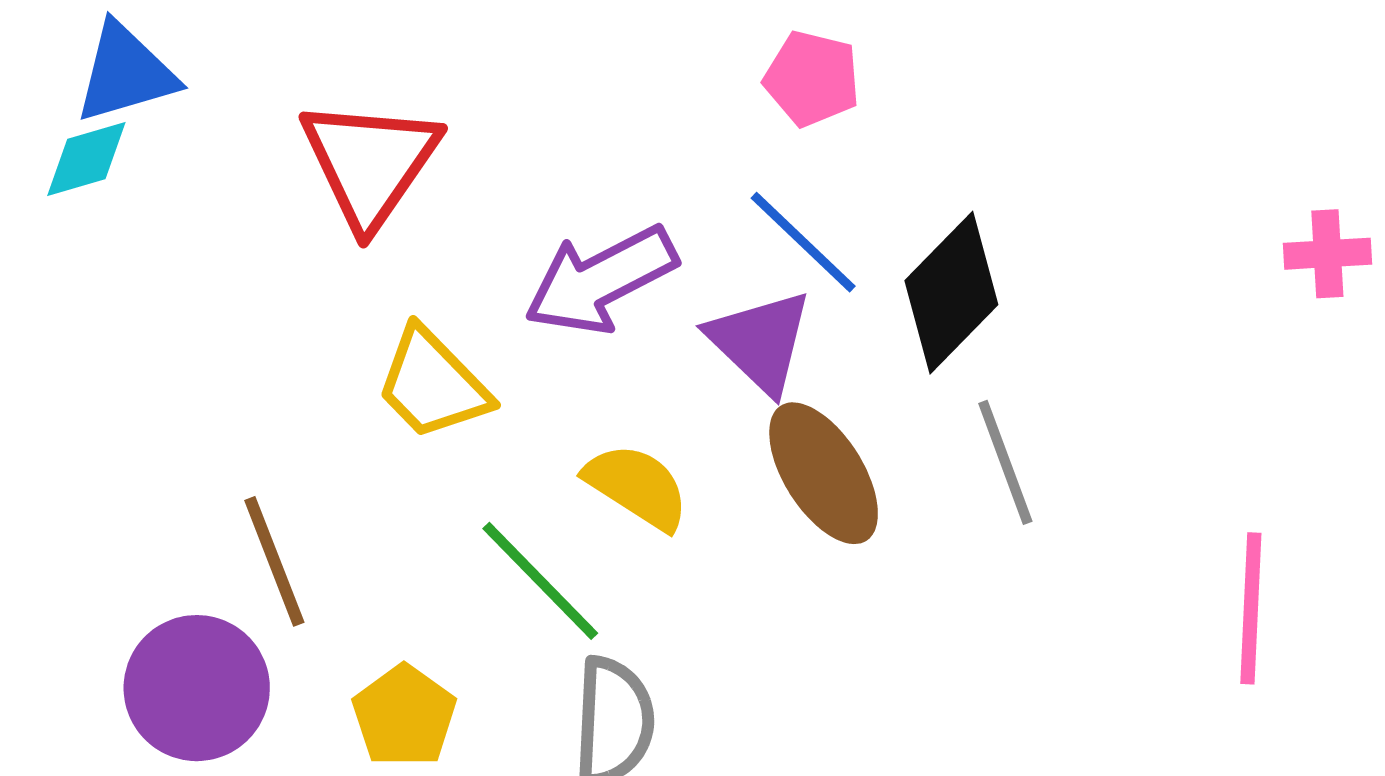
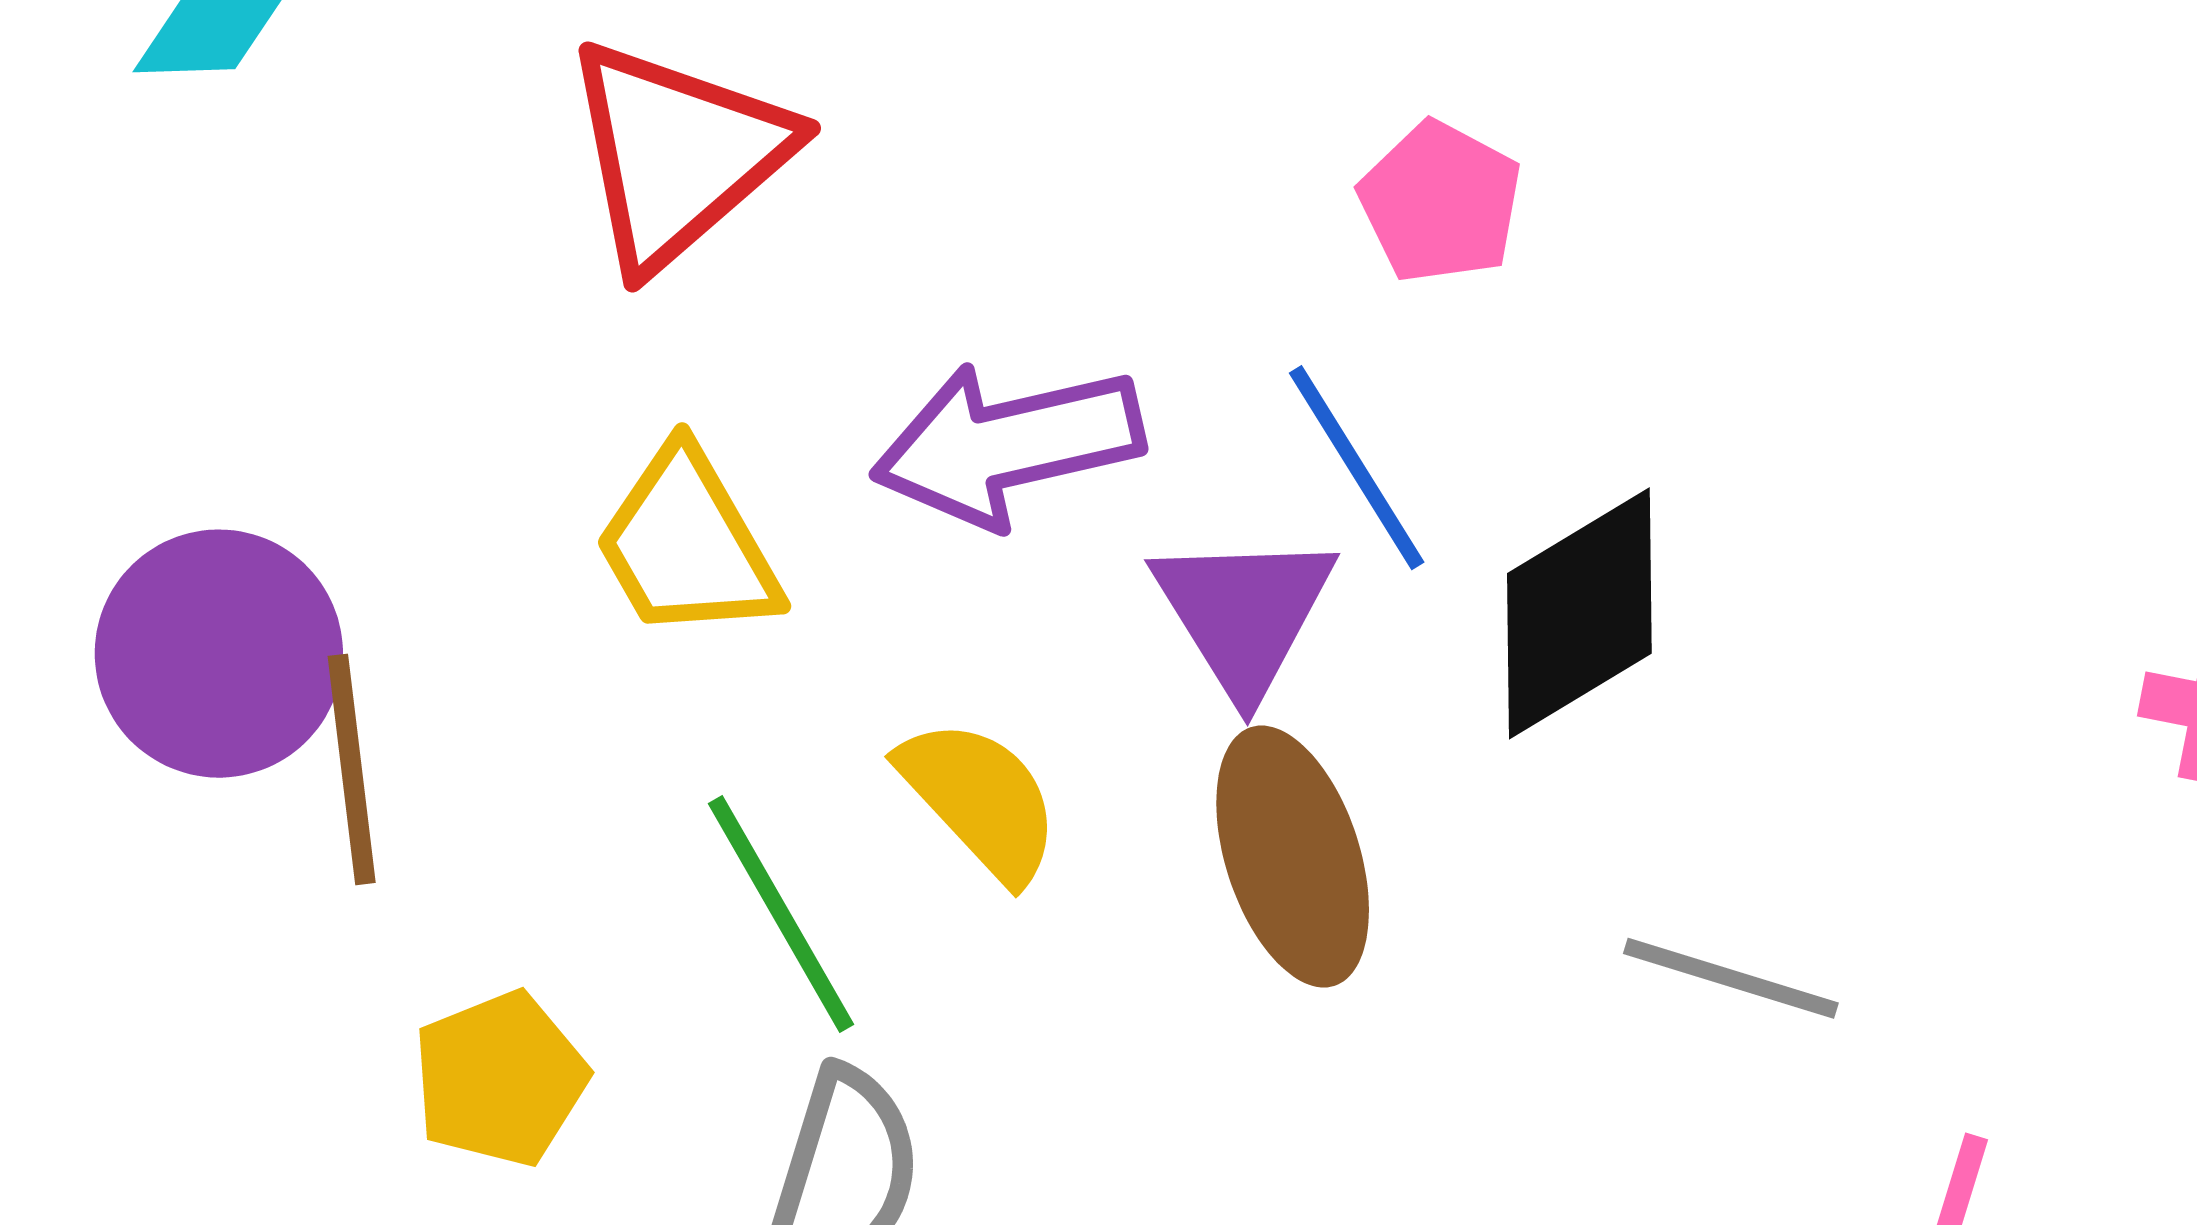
gray line: (1005, 462) -> (1731, 978), moved, turned -67
purple circle: (197, 688) -> (219, 654), moved

